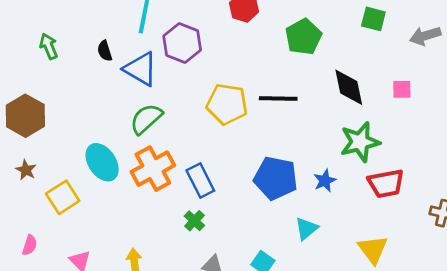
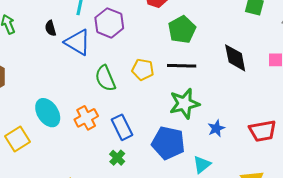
green pentagon: (303, 37) -> (182, 30), moved
yellow pentagon: (227, 104) -> (143, 70), size x0.7
green semicircle: (146, 119) -> (105, 78), moved, turned -72
green star: (360, 142) -> (184, 104), moved
orange cross: (153, 169) -> (86, 118), size x0.7
blue pentagon: (276, 178) -> (168, 143), moved

